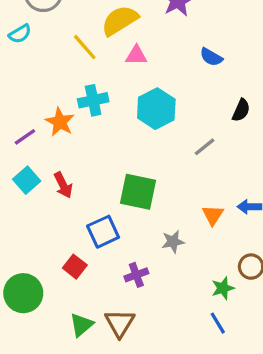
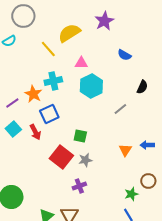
pink triangle: (136, 55) -> (81, 63), moved
green square: (138, 192) -> (80, 136), size x0.6
blue square: (103, 232) -> (49, 114), moved
gray star: (173, 242) -> (85, 160), moved
red square: (75, 267) -> (61, 157), moved, size x1.6

